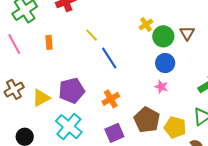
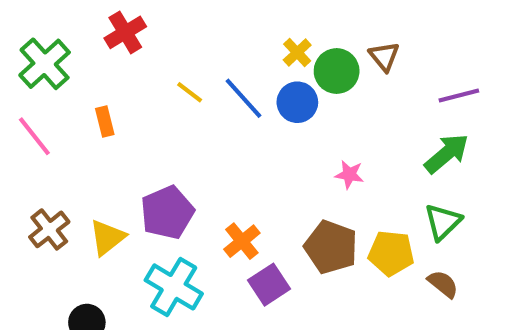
blue line: (109, 58) -> (243, 98), moved
blue circle: (165, 63) -> (297, 102), moved
orange cross: (111, 99) -> (242, 241), moved

